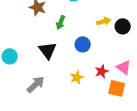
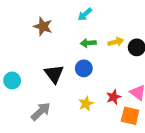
green arrow: (61, 22) -> (88, 43), moved, turned 64
blue circle: (83, 44) -> (84, 68), moved

